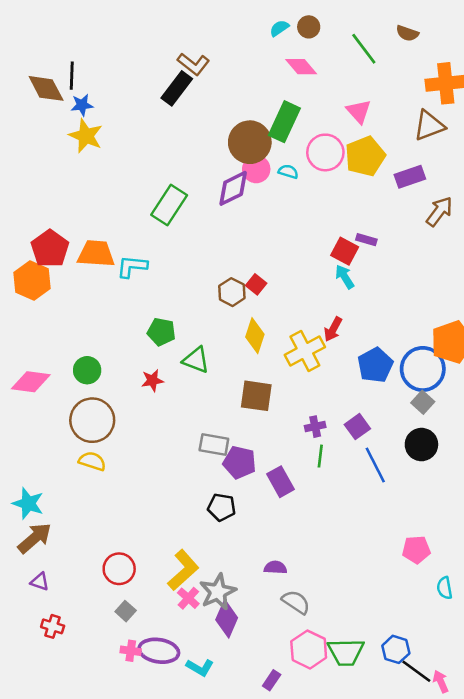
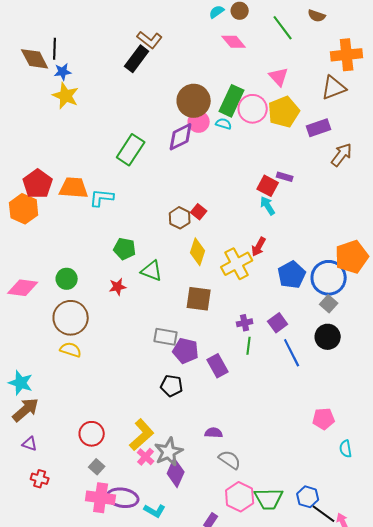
green rectangle: (284, 122) -> (232, 101), moved
pink cross: (131, 651) -> (101, 498), size x1.8

